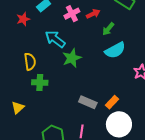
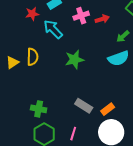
green arrow: (108, 29) -> (123, 36), moved
cyan arrow: (55, 39) -> (53, 29), moved
green cross: (40, 82) -> (39, 109), moved
yellow triangle: (18, 108) -> (12, 62), moved

